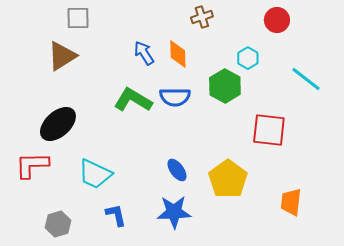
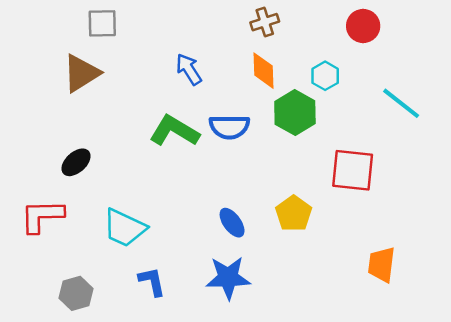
orange diamond: (178, 54) -> (263, 71), moved
black ellipse: (58, 124) -> (76, 162), size x0.6
yellow pentagon: (228, 179) -> (294, 213), moved, size x0.7

